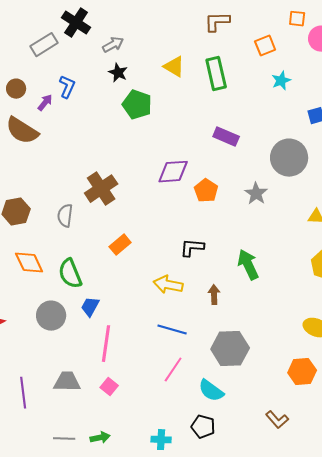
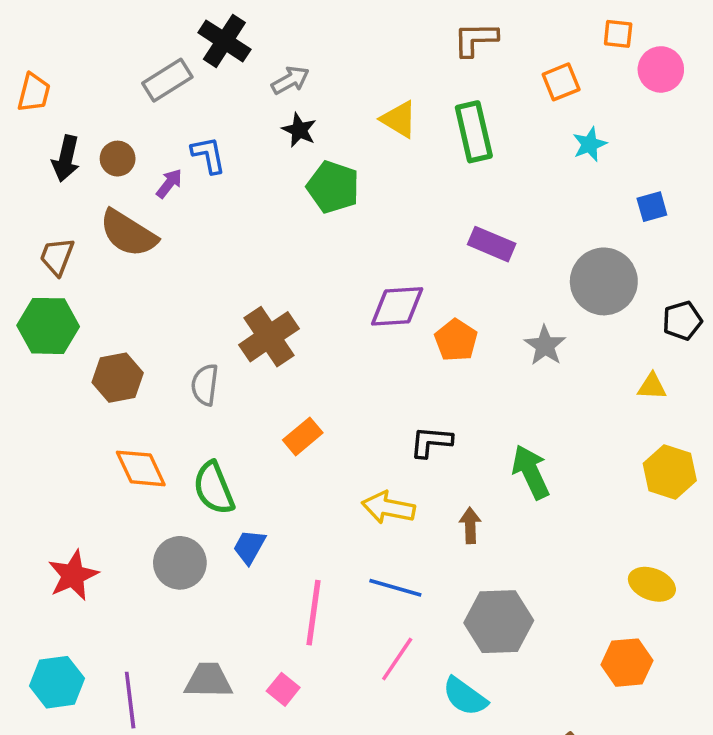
blue L-shape: (67, 87) -> (208, 155), turned -35
pink line: (106, 344) -> (313, 613), moved

